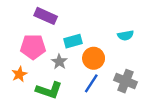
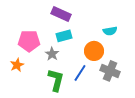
purple rectangle: (46, 16) -> (61, 14), moved
orange circle: (94, 58) -> (94, 51), moved
green L-shape: (49, 90) -> (56, 80), moved, turned -95

